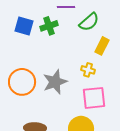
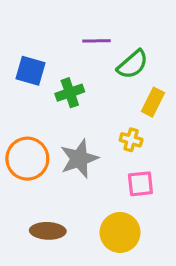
green cross: (49, 26) -> (70, 93), moved
pink square: (94, 98) -> (140, 184), size x0.7

